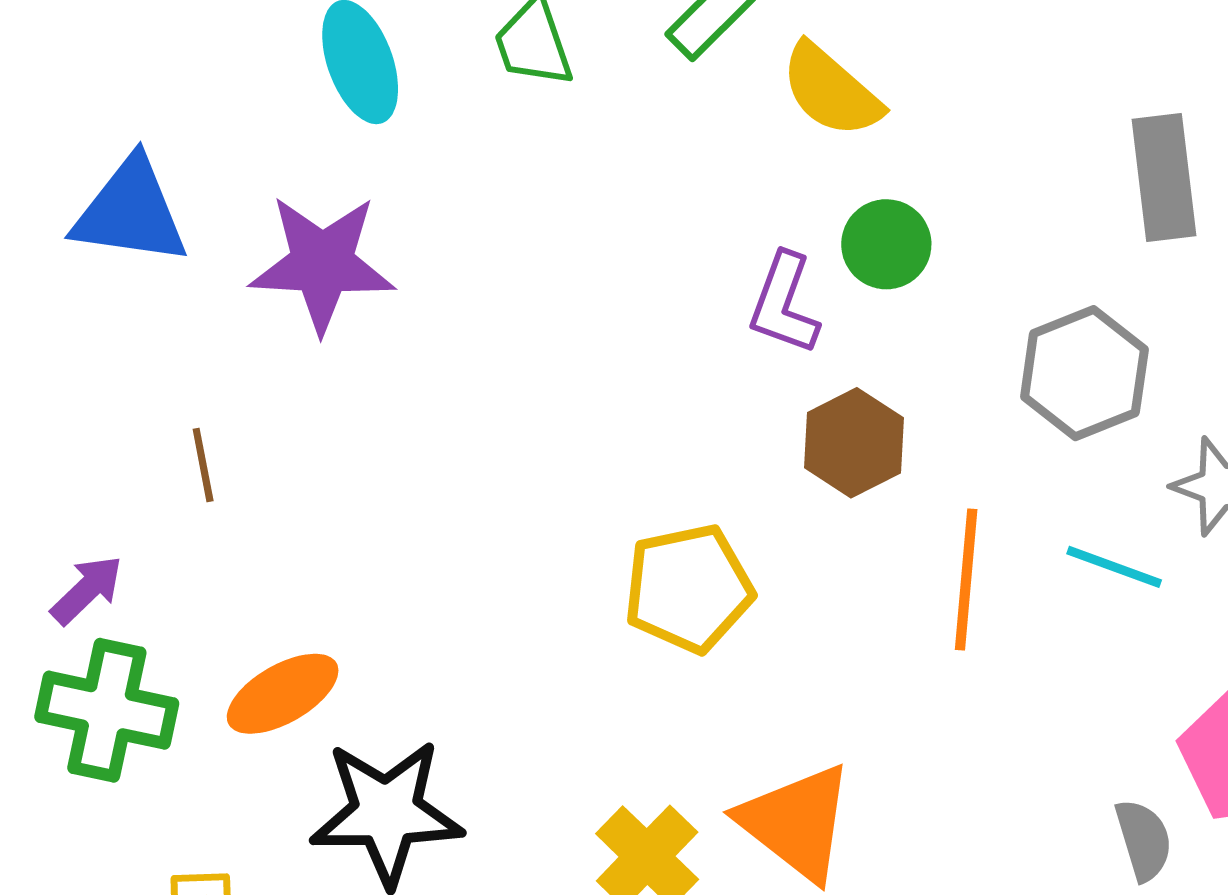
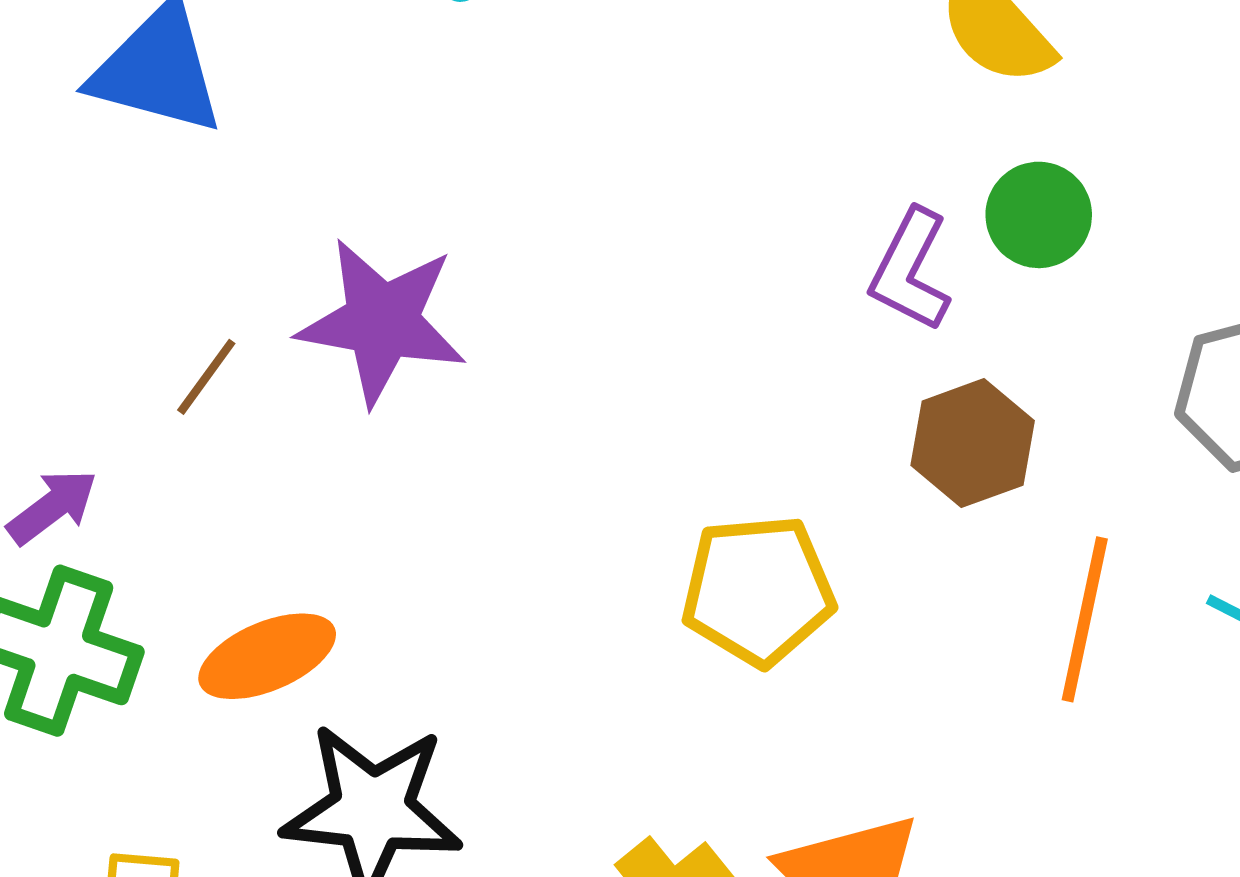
purple star: (322, 264) -> (382, 321), moved
brown line: (203, 465) -> (206, 377), turned 40

